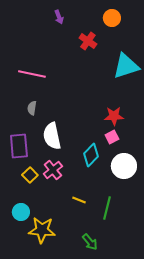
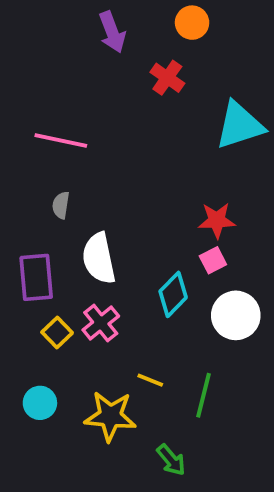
purple arrow: (59, 17) -> (112, 32), size x1.5
orange circle: (112, 18) -> (192, 23), moved
yellow star: (42, 230) -> (110, 416), moved

